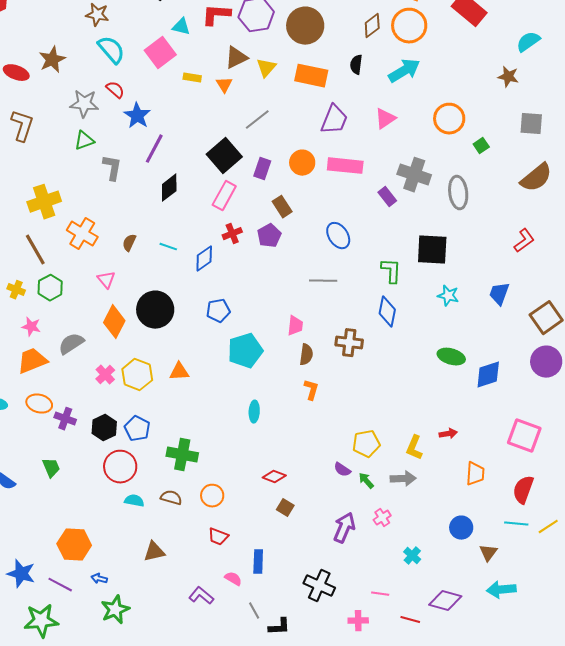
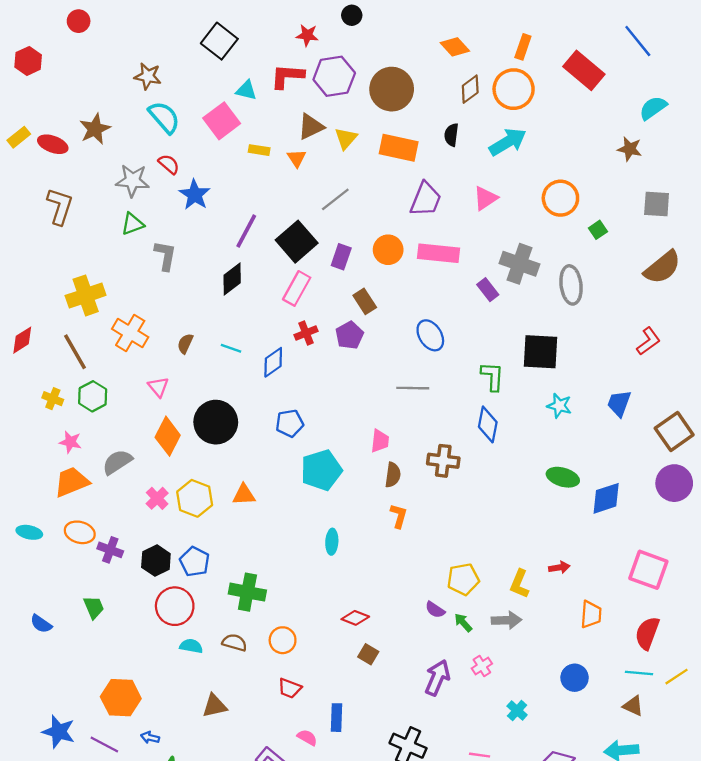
purple line: (154, 149) -> (246, 231), moved
brown triangle: (488, 553) -> (633, 706), moved, turned -42

